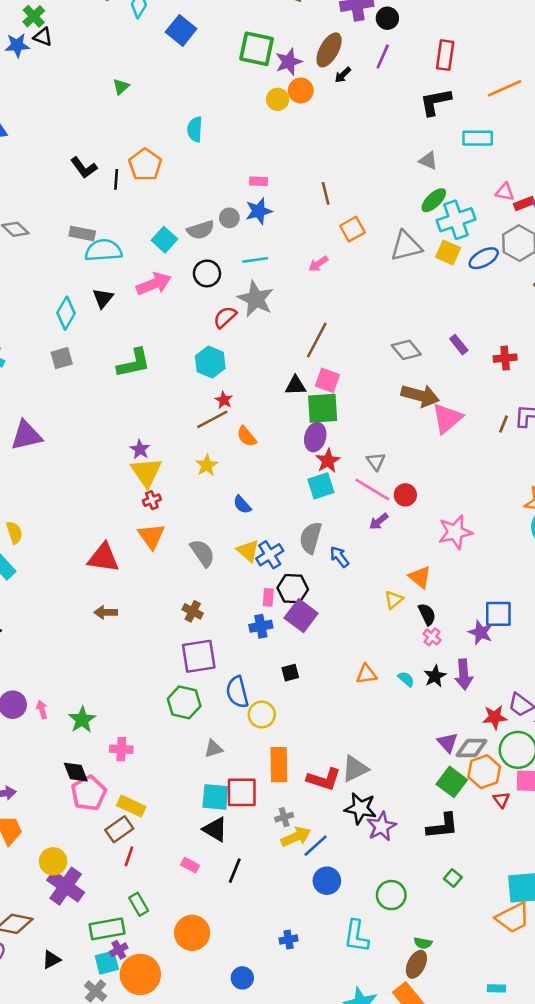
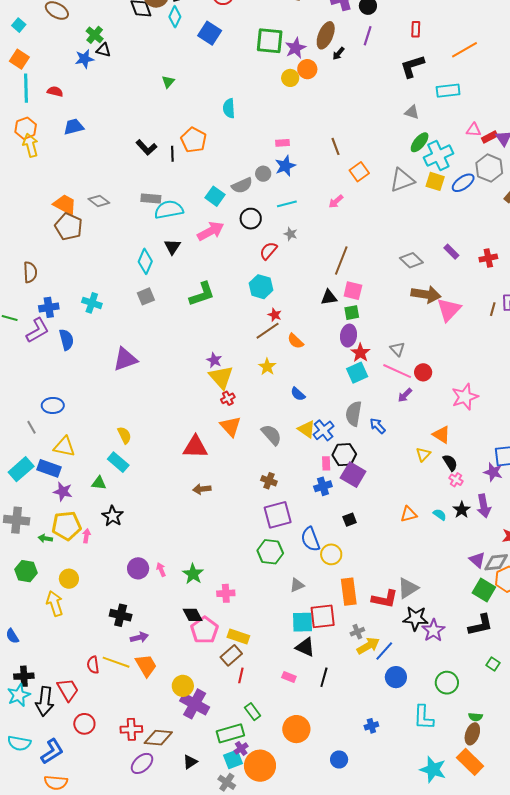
red rectangle: (445, 55) -> (416, 29), size x0.7
gray star: (256, 299) -> (291, 234), size x0.5
green square: (323, 408) -> (352, 313), size x0.6

